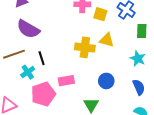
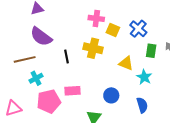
yellow triangle: (107, 40) -> (126, 63), moved
yellow cross: (85, 47) -> (93, 48), moved
black line: (42, 58) -> (66, 56), moved

